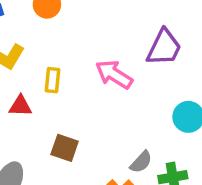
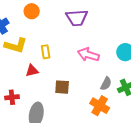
purple trapezoid: (164, 47) -> (77, 18), moved, turned 75
pink arrow: (114, 74) -> (88, 55), moved

